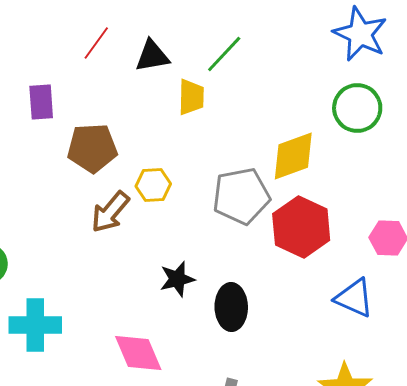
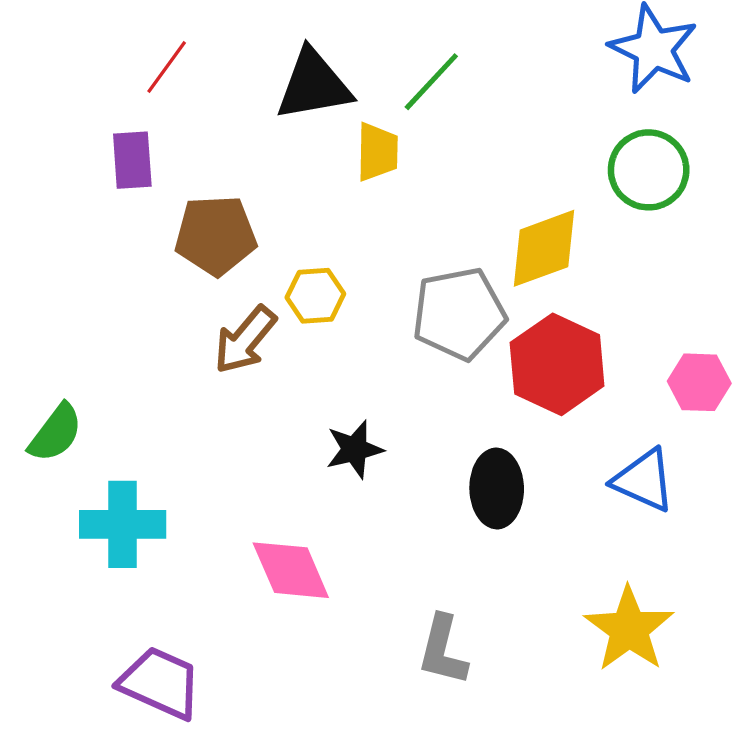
red line: (96, 43) -> (167, 67), moved
black triangle: (152, 56) -> (314, 85), size x1.4
black ellipse: (231, 307) -> (497, 488), moved

